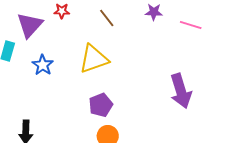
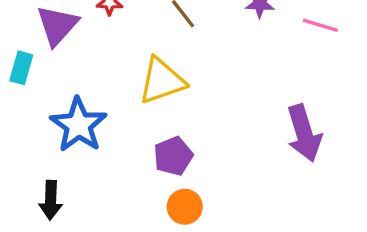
blue star: (43, 65) -> (78, 125), moved, size x1.6

